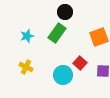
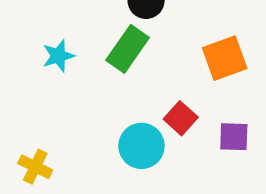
yellow cross: (26, 67) -> (35, 167), moved

